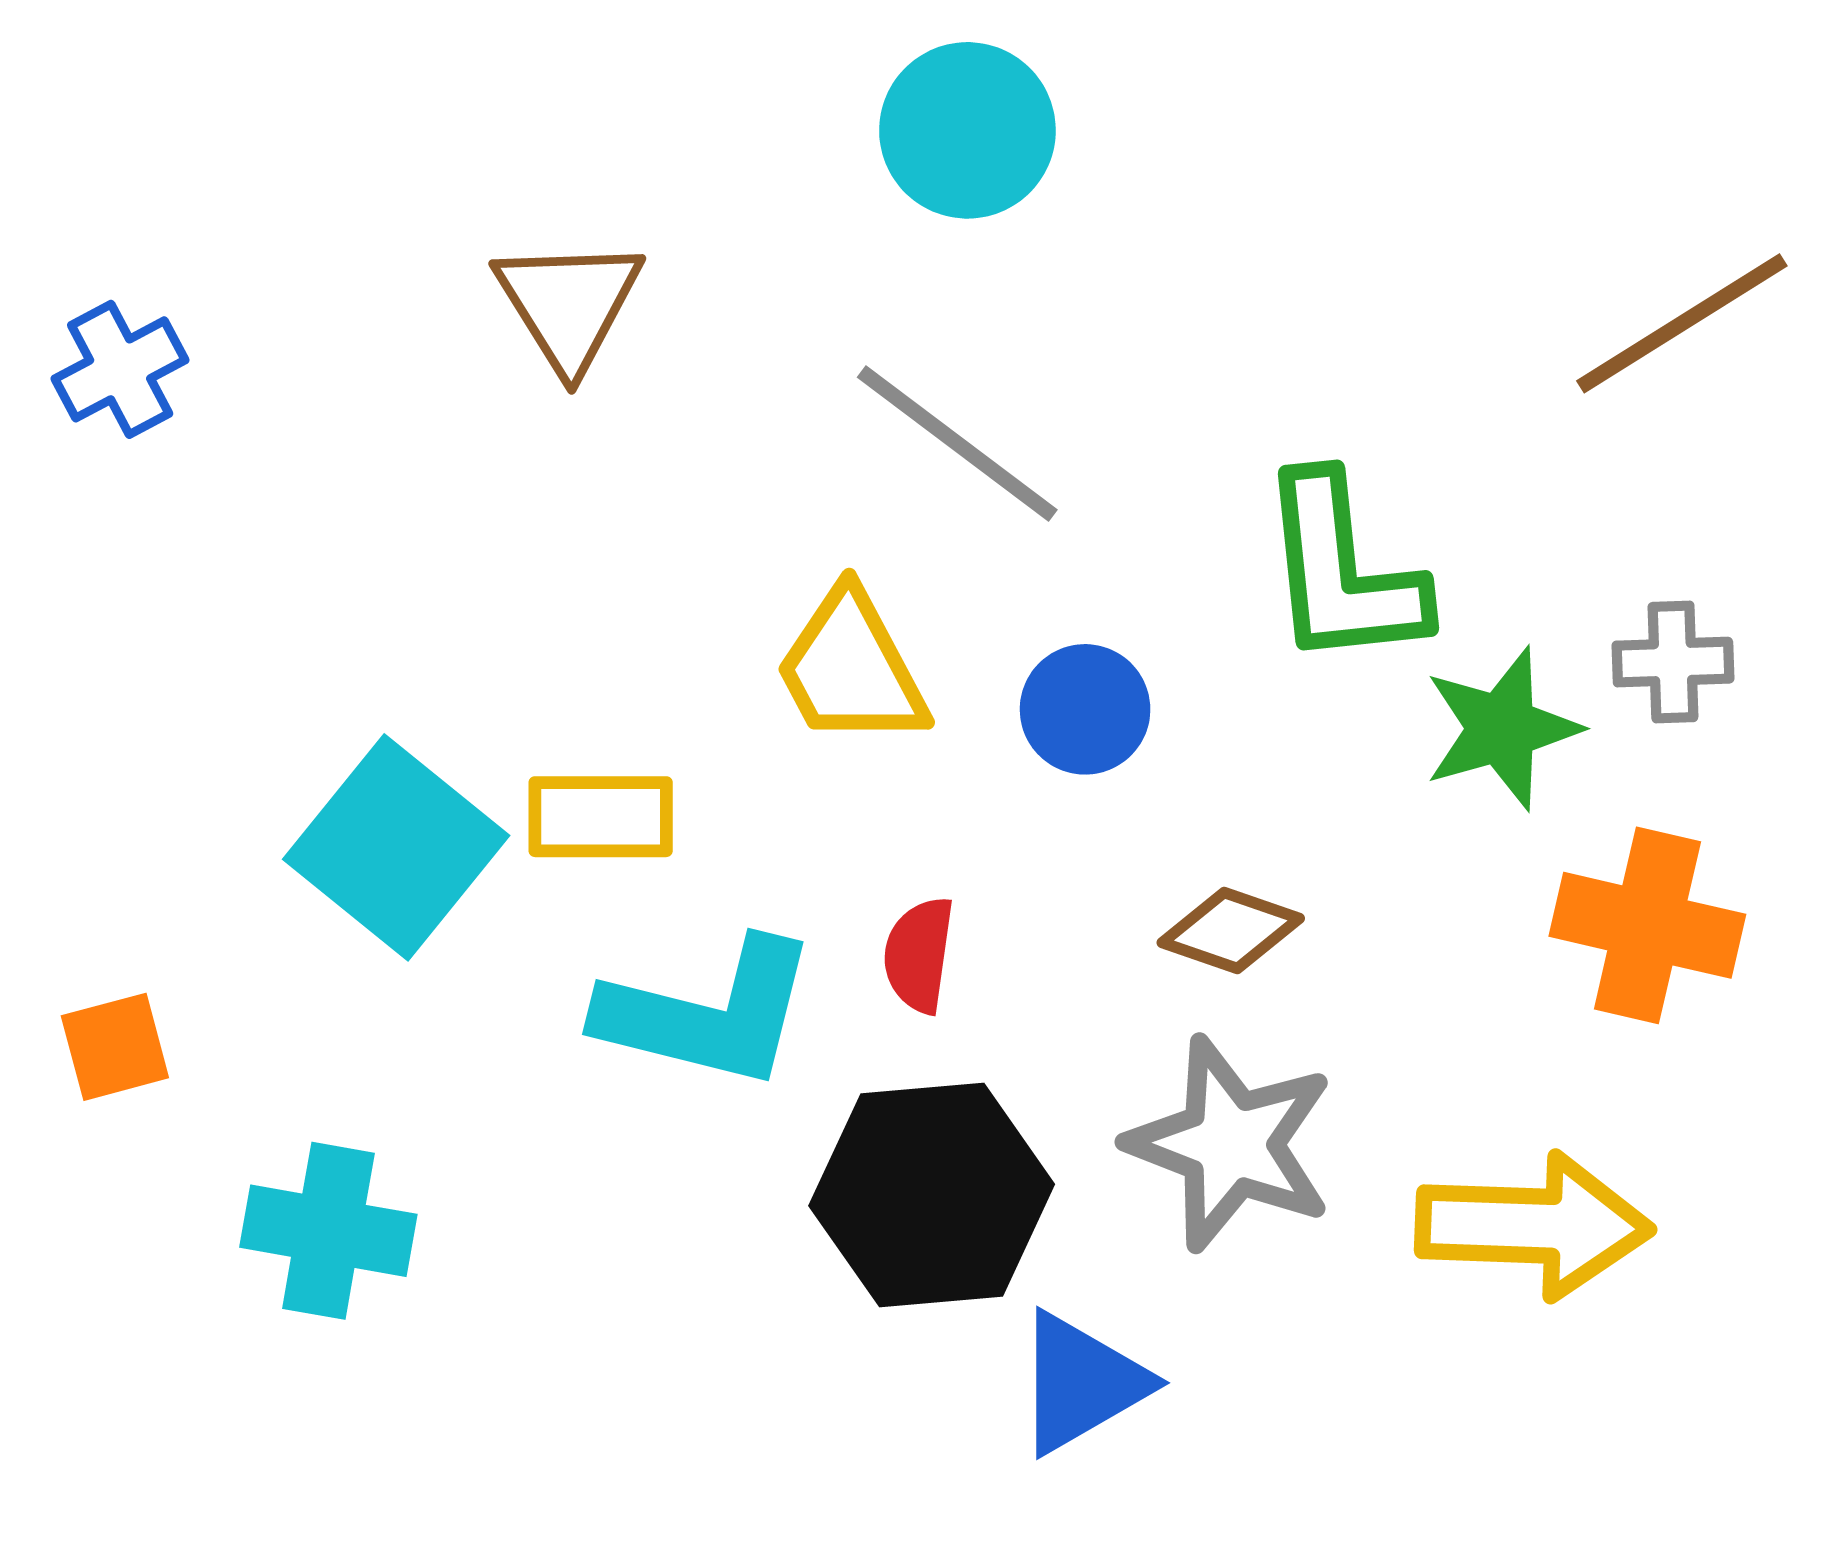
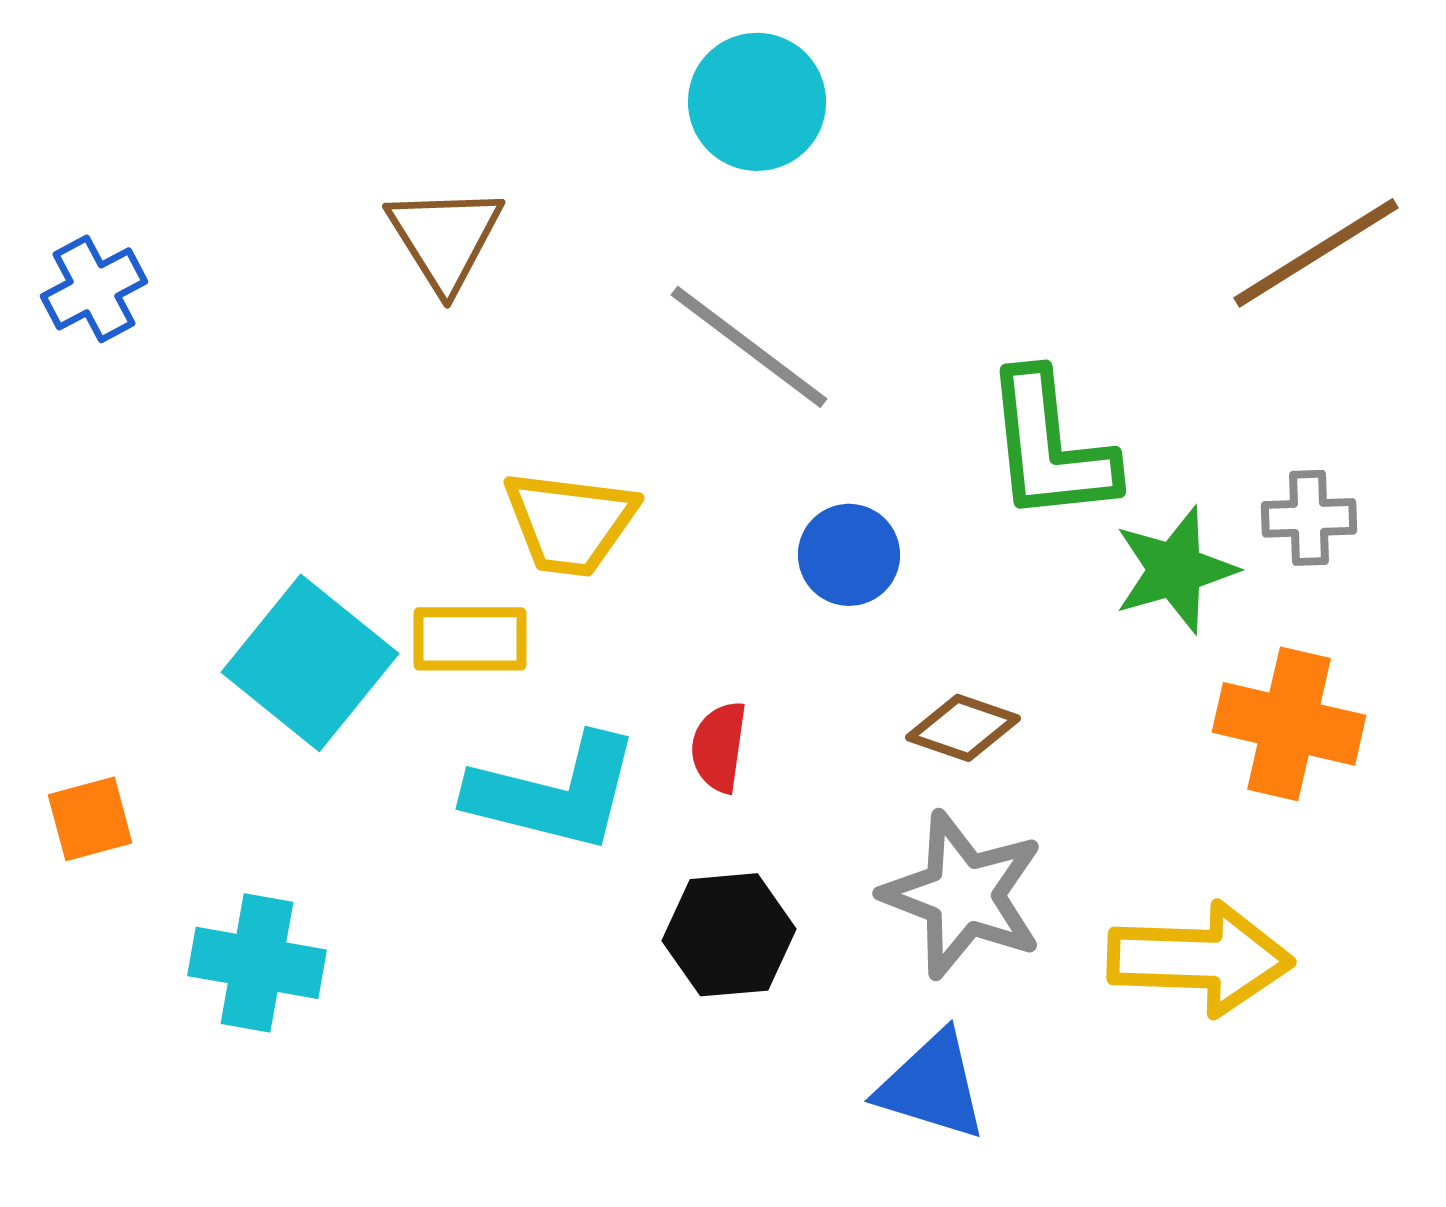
yellow trapezoid: (851, 668) -> (570, 523), moved, turned -55
black hexagon: (932, 1195) -> (729, 935), size x0.7
blue triangle: (1081, 1383) -> (932, 1086), moved, turned 47

